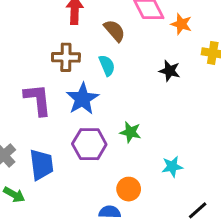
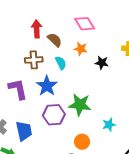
orange star: (181, 24) -> (81, 49), moved
brown semicircle: (114, 31) -> (55, 40), moved
green star: (130, 132) -> (80, 105), size x1.6

